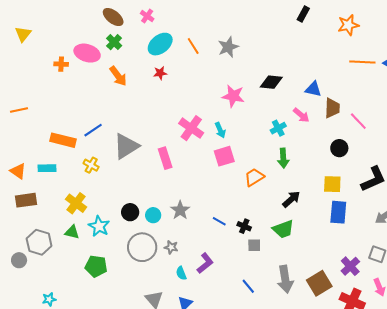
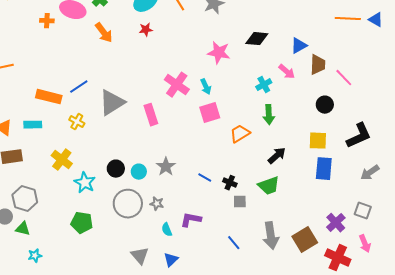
blue triangle: (313, 89) -> (299, 46), turned -42
green triangle: (72, 232) -> (23, 229), moved
purple L-shape: (205, 263) -> (191, 220), turned -130

